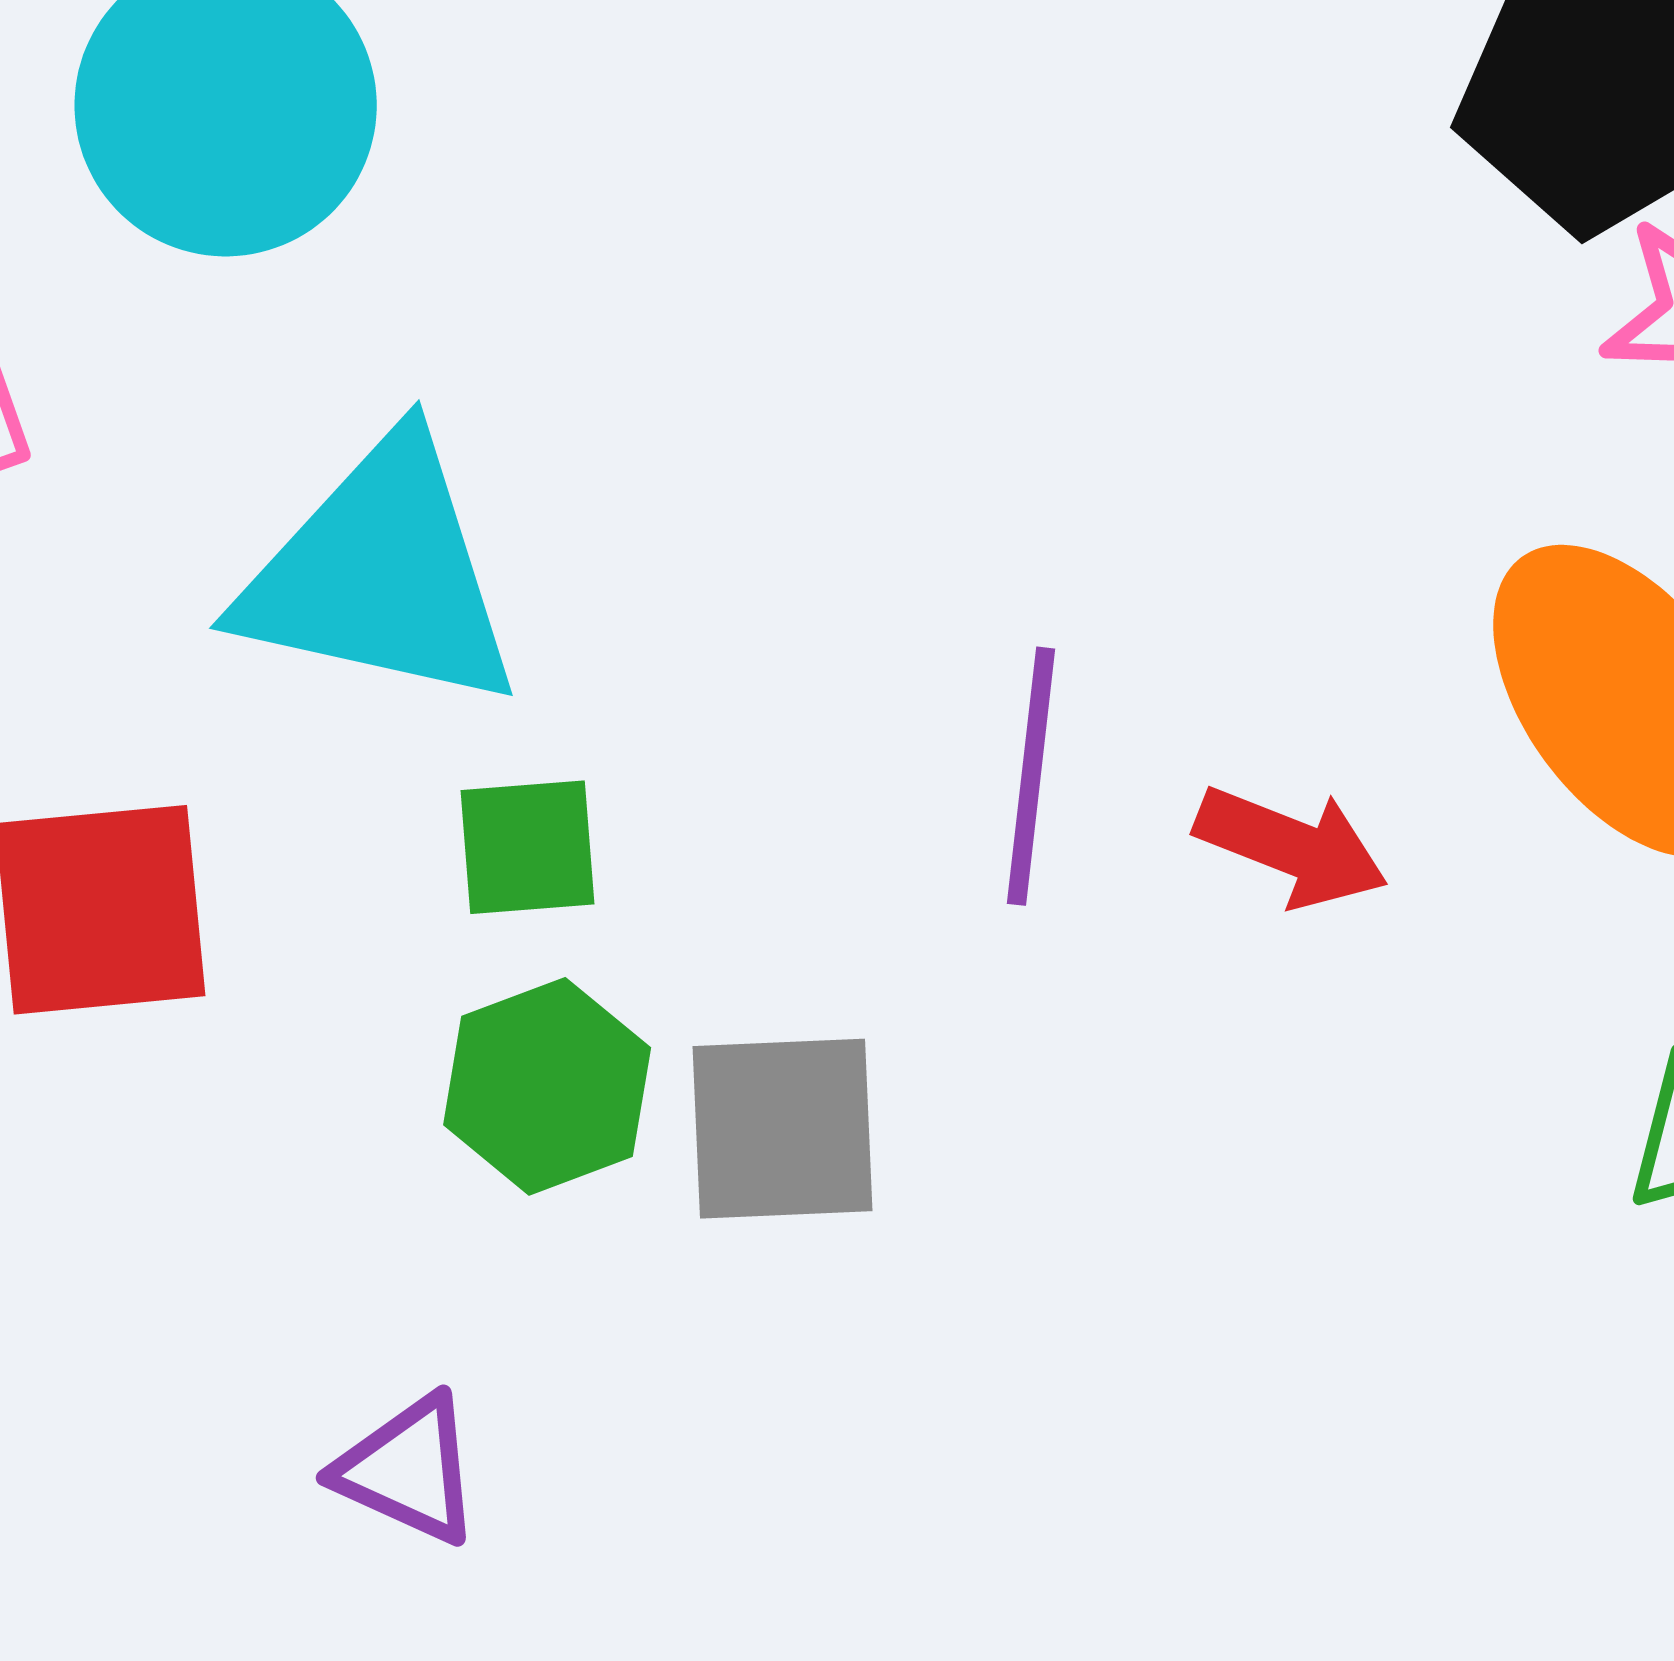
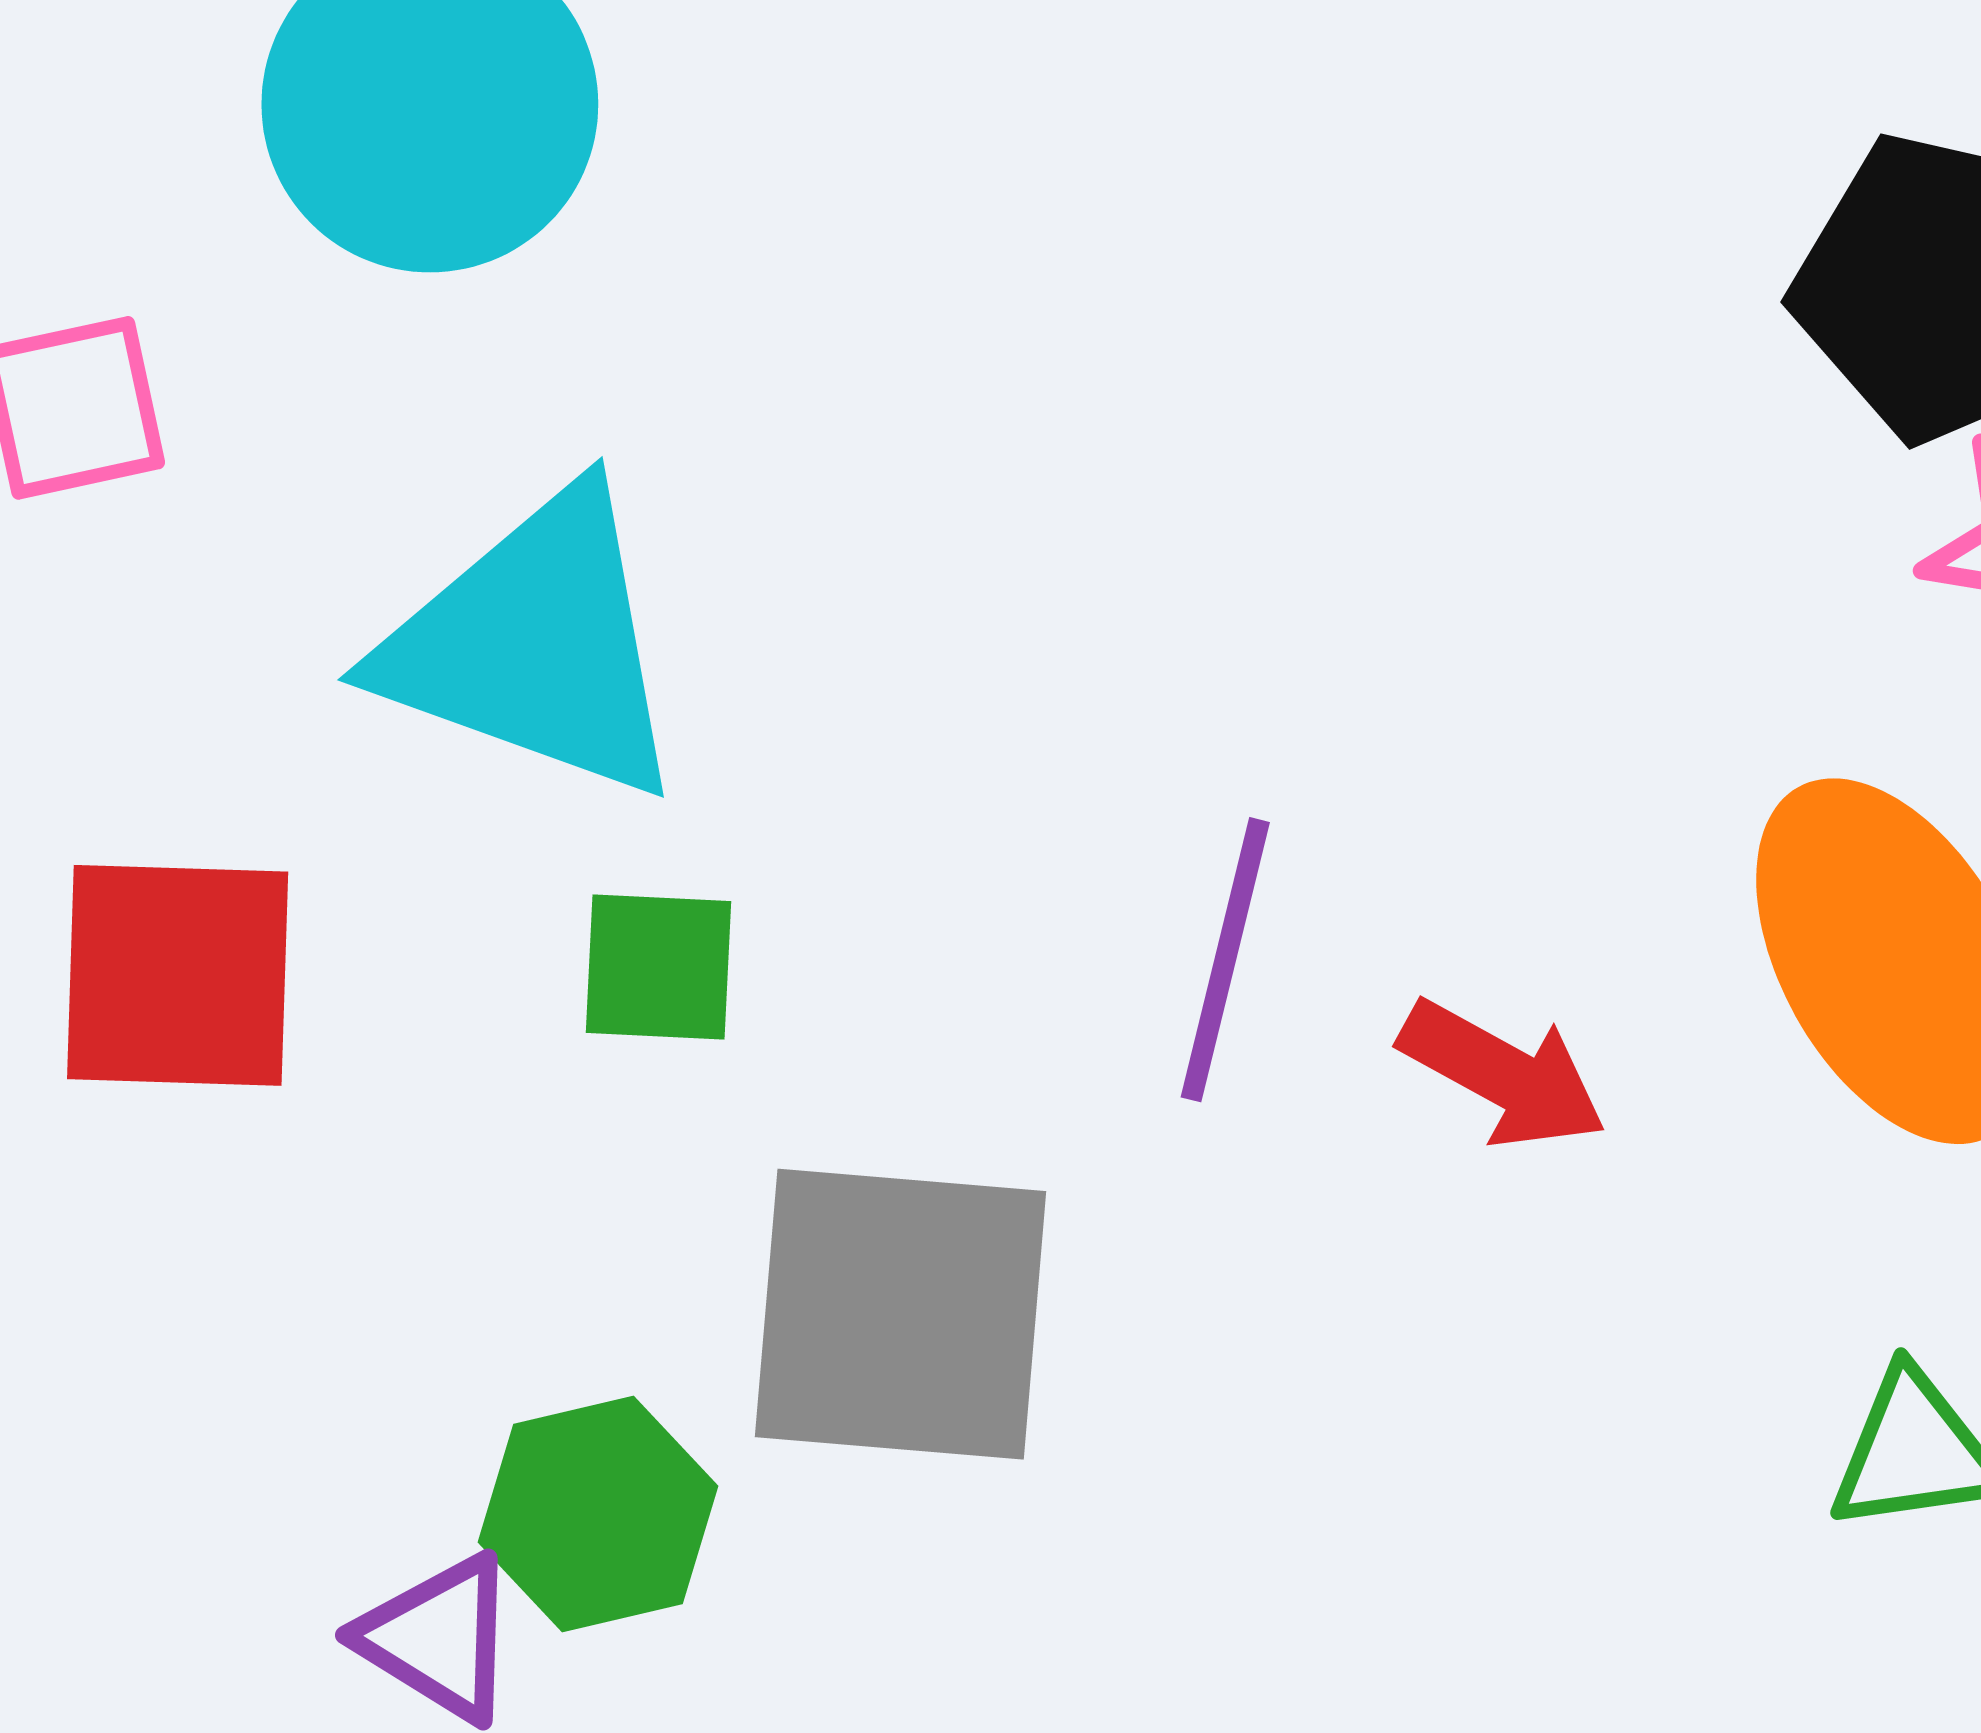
green hexagon: (547, 1086) -> (598, 1514), moved
gray square: (782, 1129) -> (901, 1314), size x1.4

